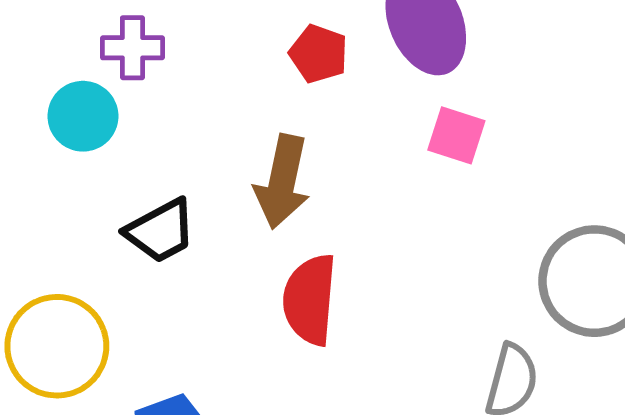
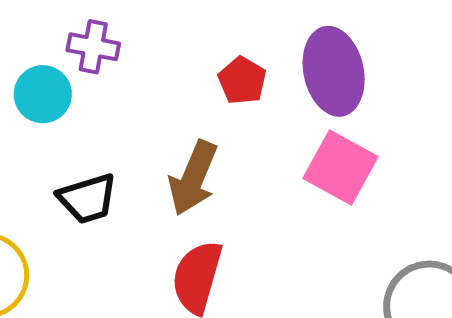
pink square: (456, 135) -> (341, 168), size x1.5

